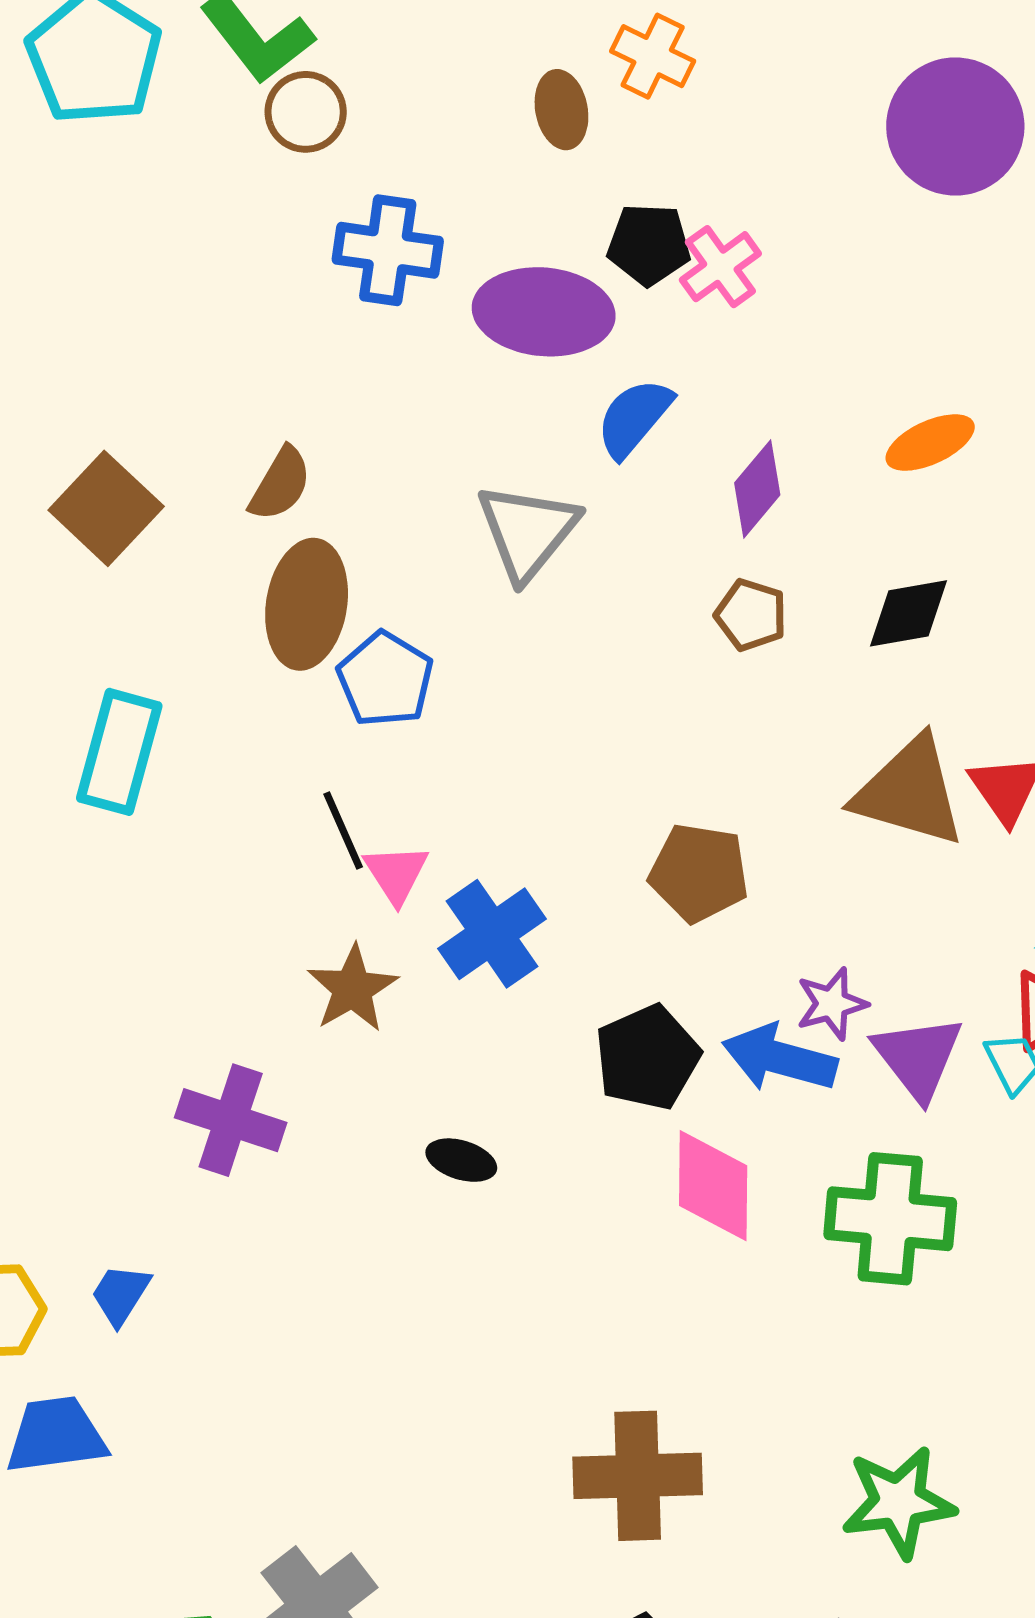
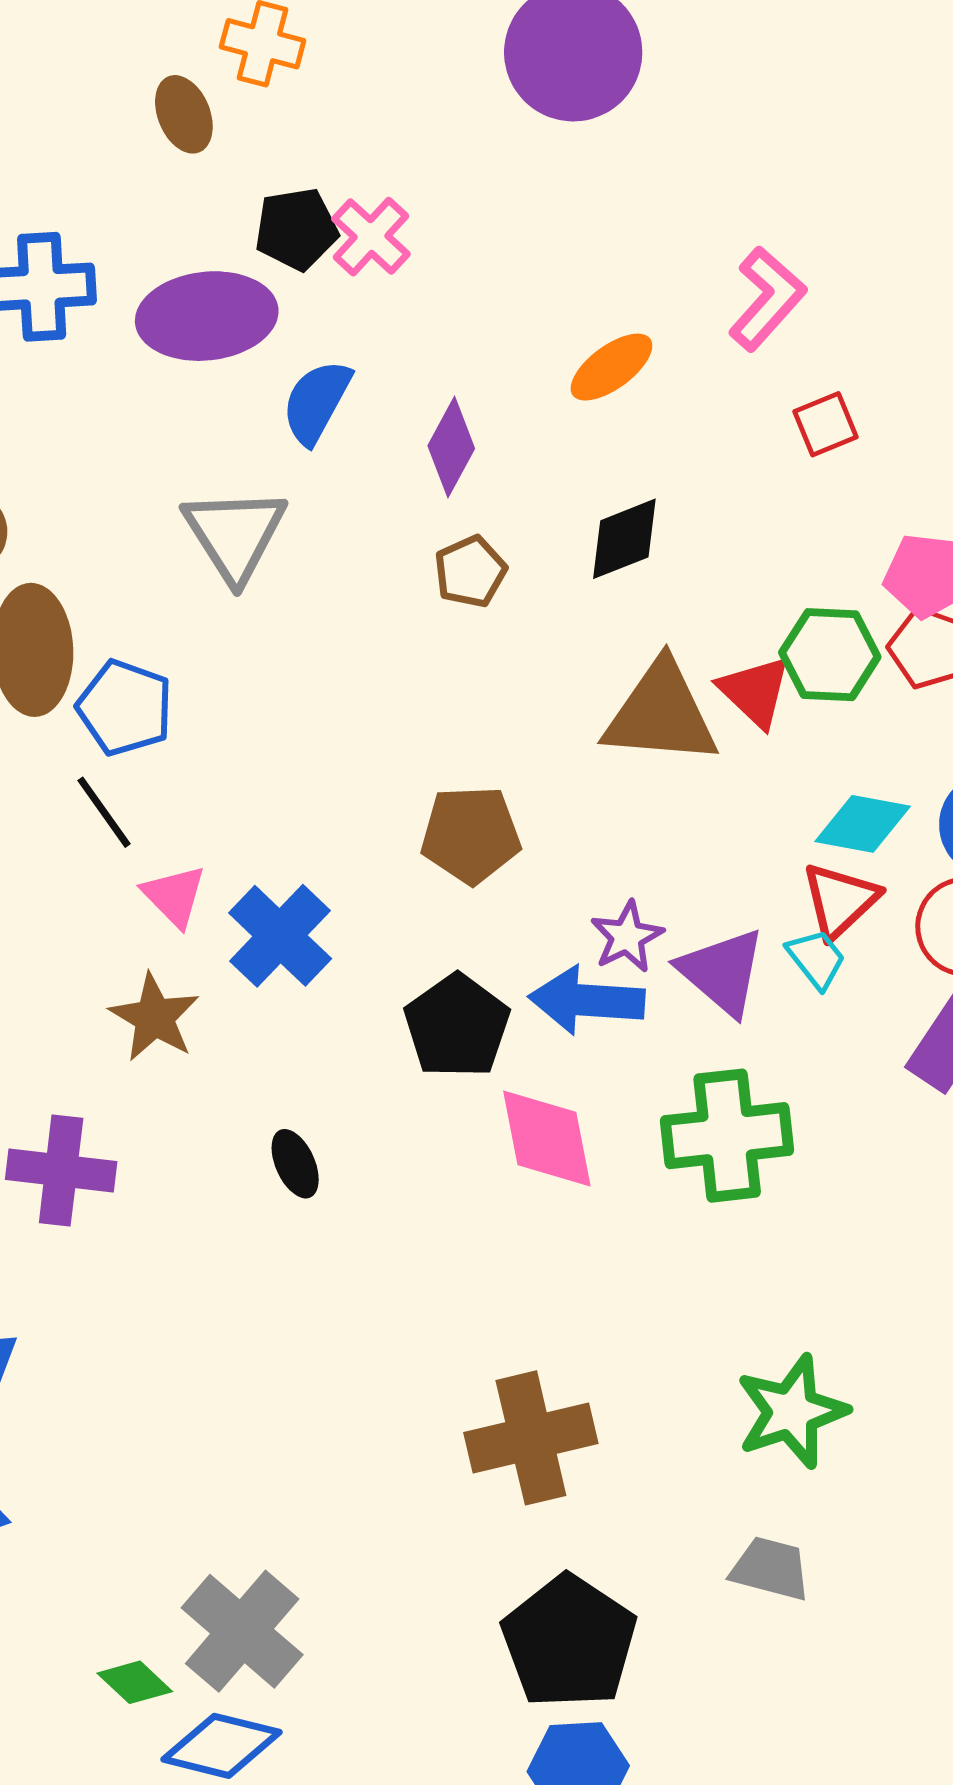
brown pentagon: (751, 615) -> (470, 572), turned -30
black line: (343, 831) -> (104, 812), moved
black ellipse: (461, 1160) -> (295, 1164), turned 60

